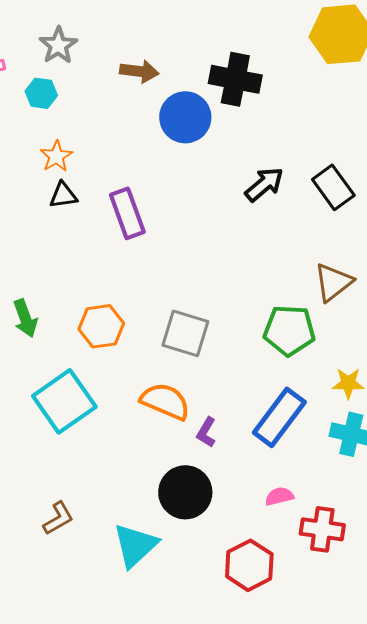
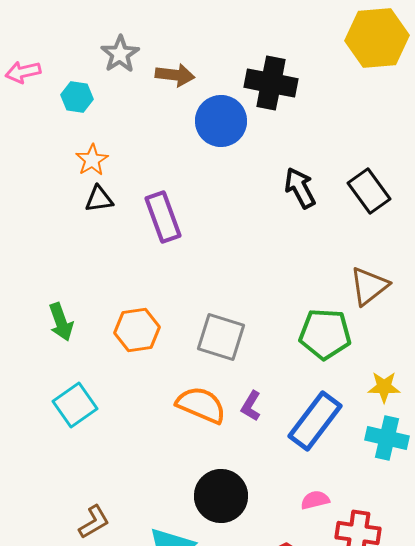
gray star: (58, 45) -> (120, 54), moved
black arrow: (264, 184) -> (300, 188), turned -78
cyan square: (64, 401) -> (75, 405), moved, size x0.7
purple L-shape: (206, 432) -> (251, 406), moved

